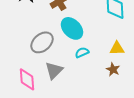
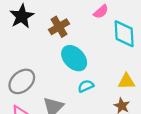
gray ellipse: (42, 42) -> (22, 81), moved

